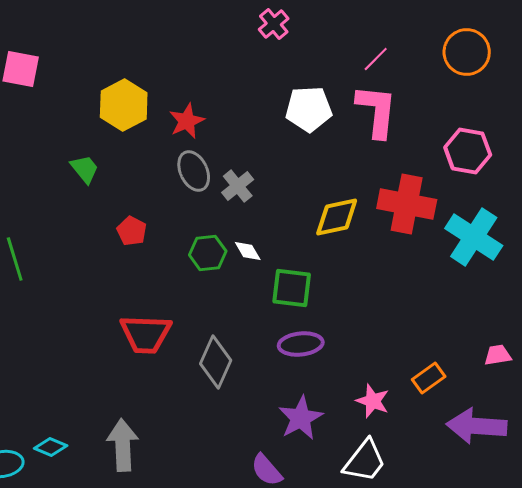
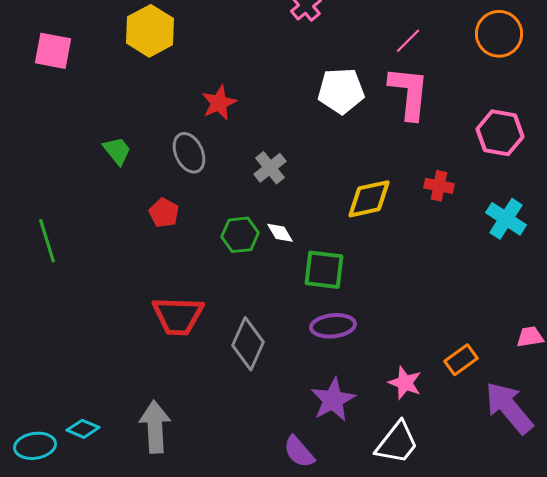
yellow hexagon: (124, 105) -> (150, 31), moved
gray ellipse: (194, 171) -> (189, 153), moved
red cross: (407, 204) -> (439, 186), size x0.5
cyan cross: (474, 237) -> (506, 219), size x0.7
purple arrow: (477, 426) -> (509, 408), turned 46

